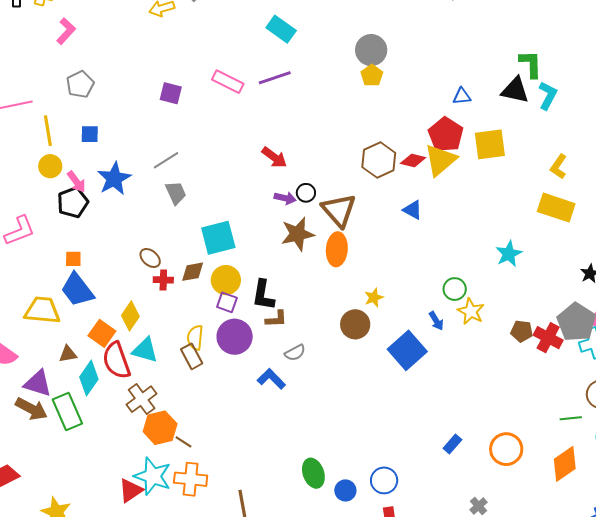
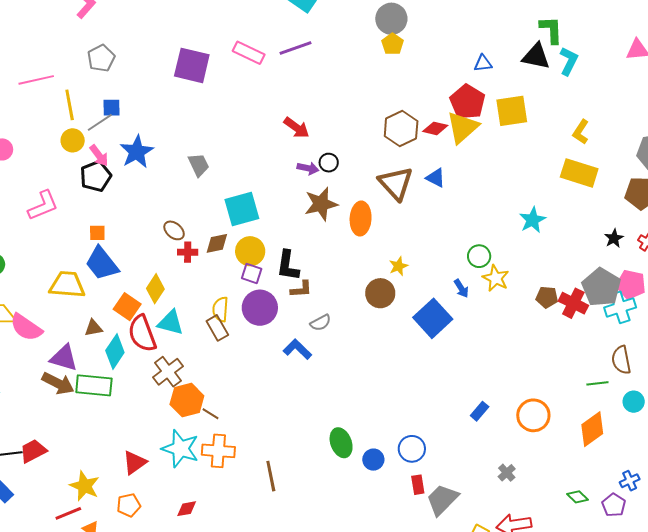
purple square: (171, 93) -> (192, 65), size x1.6
gray line: (166, 160) -> (100, 122), moved
brown triangle: (339, 210) -> (396, 183), moved
green rectangle: (67, 412) -> (94, 385), turned -60
red triangle: (131, 490) -> (135, 462), moved

